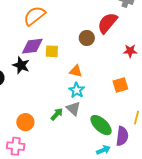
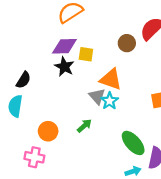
black star: (21, 65) -> (64, 67), moved
orange triangle: (76, 71) -> (111, 79), size x1.5
gray triangle: (73, 109) -> (97, 96), moved

